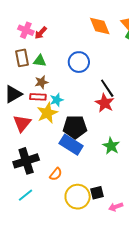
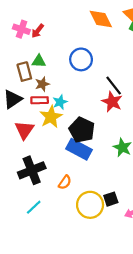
brown rectangle: (22, 58) -> (24, 72), moved
black pentagon: (75, 127) -> (82, 130), turned 30

